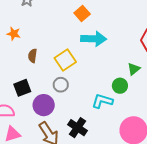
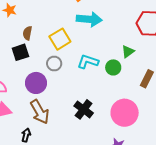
black square: (22, 88) -> (20, 52), moved
cyan L-shape: (102, 101) -> (88, 62), moved
black cross: (77, 128) -> (84, 109), moved

